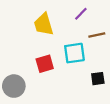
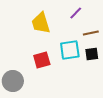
black square: (98, 79) -> (92, 54), moved

